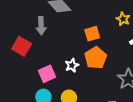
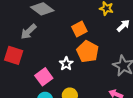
gray arrow: (41, 26) -> (28, 32), turned 60

